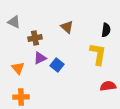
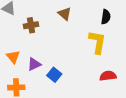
purple triangle: (40, 58) -> (34, 64), moved
blue square: (57, 65) -> (54, 75), moved

